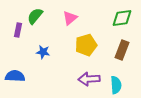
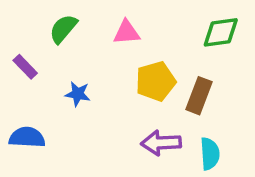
pink triangle: (70, 18) -> (127, 32), turned 35
purple rectangle: (18, 30) -> (25, 67), moved, turned -56
brown rectangle: (122, 50) -> (199, 96), moved

